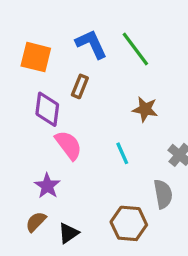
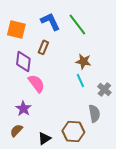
cyan line: (122, 153) -> (80, 80), moved
black triangle: (68, 233) -> (44, 138), moved

